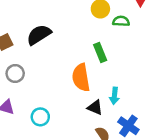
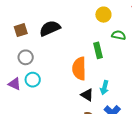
green semicircle: (121, 21) -> (119, 35), moved
cyan circle: (40, 117) -> (33, 80), moved

